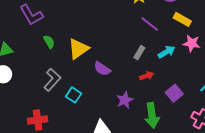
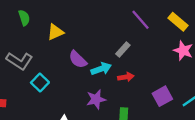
yellow triangle: (78, 49) -> (55, 32), size x0.7
cyan arrow: (167, 52) -> (101, 69), moved
gray L-shape: (52, 80) -> (19, 61), turned 70
purple square: (174, 93) -> (162, 96), moved

